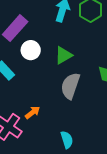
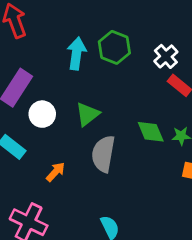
orange arrow: (33, 112) -> (56, 172), moved

